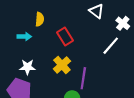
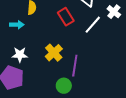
red rectangle: (65, 37) -> (66, 17), moved
white line: (111, 46) -> (93, 25), moved

